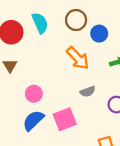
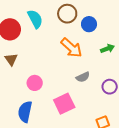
blue semicircle: (33, 120) -> (25, 112), moved, turned -30

